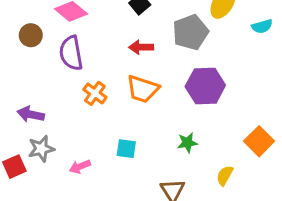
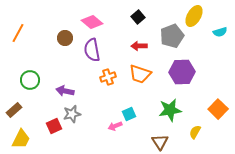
orange cross: (95, 93) -> (108, 77), turned 35
green star: (187, 143) -> (170, 110), size x1.6
cyan square: (126, 149) -> (129, 114), turned -32
pink arrow: (80, 167) -> (115, 126), moved

